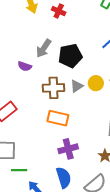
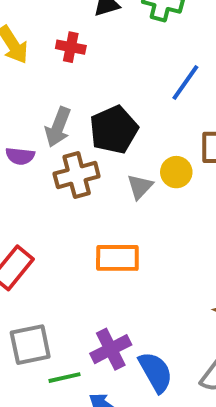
purple semicircle: (25, 66) -> (20, 156), moved
brown cross: (54, 88) -> (77, 175), moved
purple cross: (68, 149) -> (111, 349), moved

